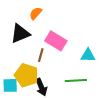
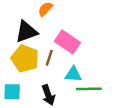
cyan triangle: (88, 55) -> (73, 74), moved
yellow pentagon: (26, 75) -> (25, 59), moved

